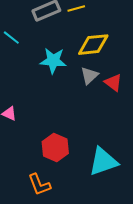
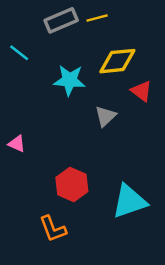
gray triangle: (89, 76) -> (105, 116), moved
red triangle: (113, 83) -> (141, 91), moved

